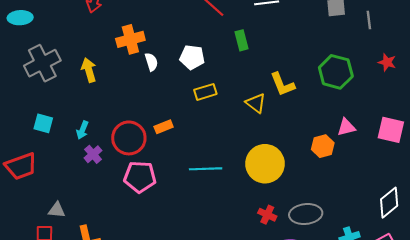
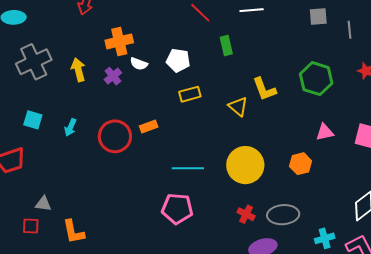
white semicircle: (151, 62) -> (139, 64), turned 126
orange hexagon: (323, 146) -> (301, 164), moved
purple cross: (93, 154) -> (113, 76), moved
pink pentagon: (140, 177) -> (177, 209), moved

